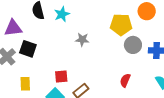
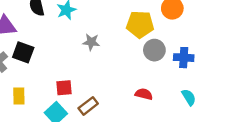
red semicircle: (125, 80) -> (144, 94), turned 80

